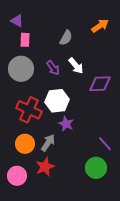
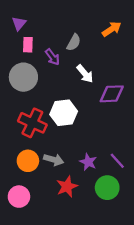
purple triangle: (17, 21) -> (19, 23), turned 40
purple arrow: (53, 68) -> (52, 57), moved
purple star: (66, 124) -> (88, 162), moved
gray arrow: (48, 143) -> (54, 160), turned 72
red star: (45, 167) -> (67, 187), moved

